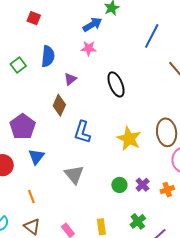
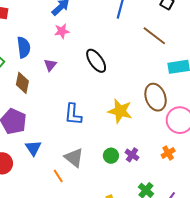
brown diamond: (59, 105) -> (22, 83), moved
green circle: (119, 185) -> (111, 156), moved
purple cross: (143, 185) -> (132, 155), moved
orange line: (31, 196) -> (58, 176), moved

